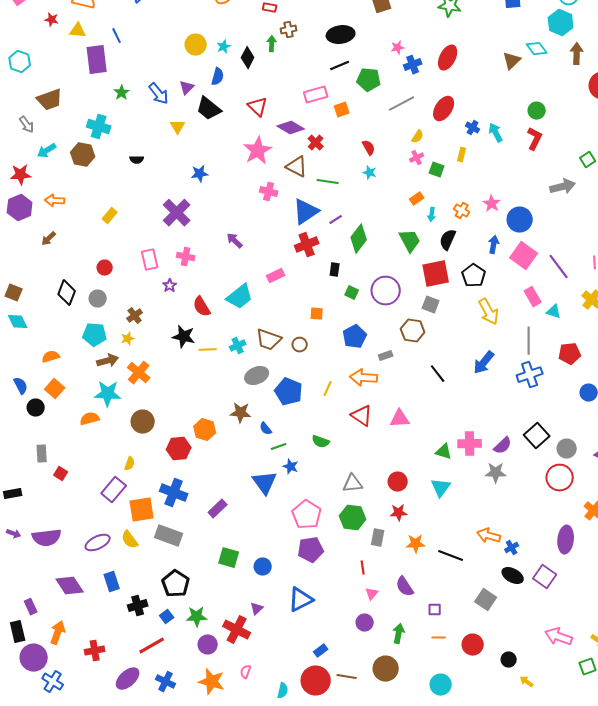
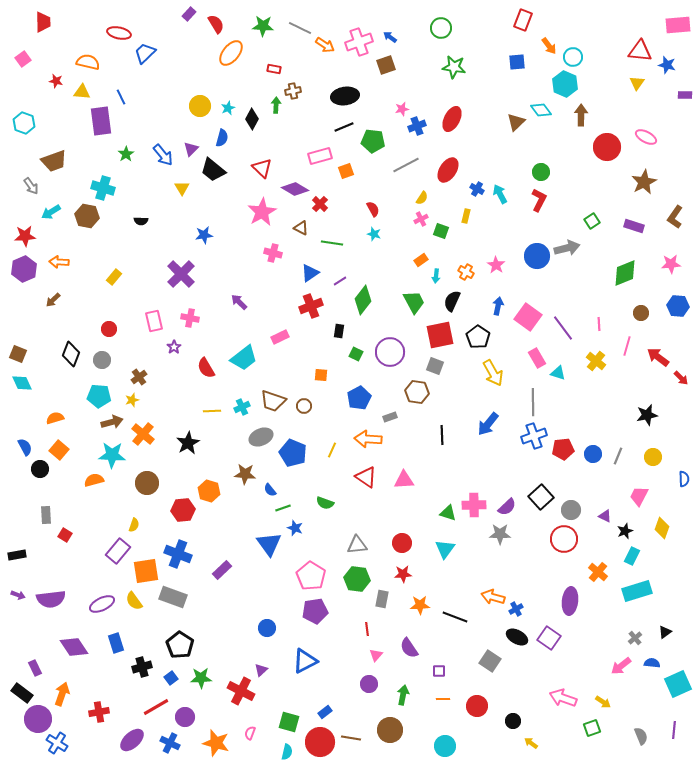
brown triangle: (297, 167) -> (301, 228), size x0.7
blue triangle: (306, 212) -> (310, 273), size x0.7
blue circle: (520, 220) -> (537, 256), moved
black star: (184, 337) -> (188, 443), moved, turned 30
red pentagon: (570, 354) -> (563, 449), moved
black line: (438, 374) -> (442, 435), turned 36
green square: (229, 558) -> (289, 722), moved
black rectangle: (18, 632) -> (22, 693), turned -40
purple circle: (208, 645) -> (185, 717), moved

